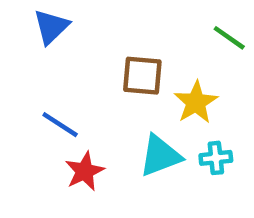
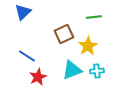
green line: (229, 38) -> (94, 17), moved, turned -42
brown square: (142, 76) -> (64, 34), turned -30

